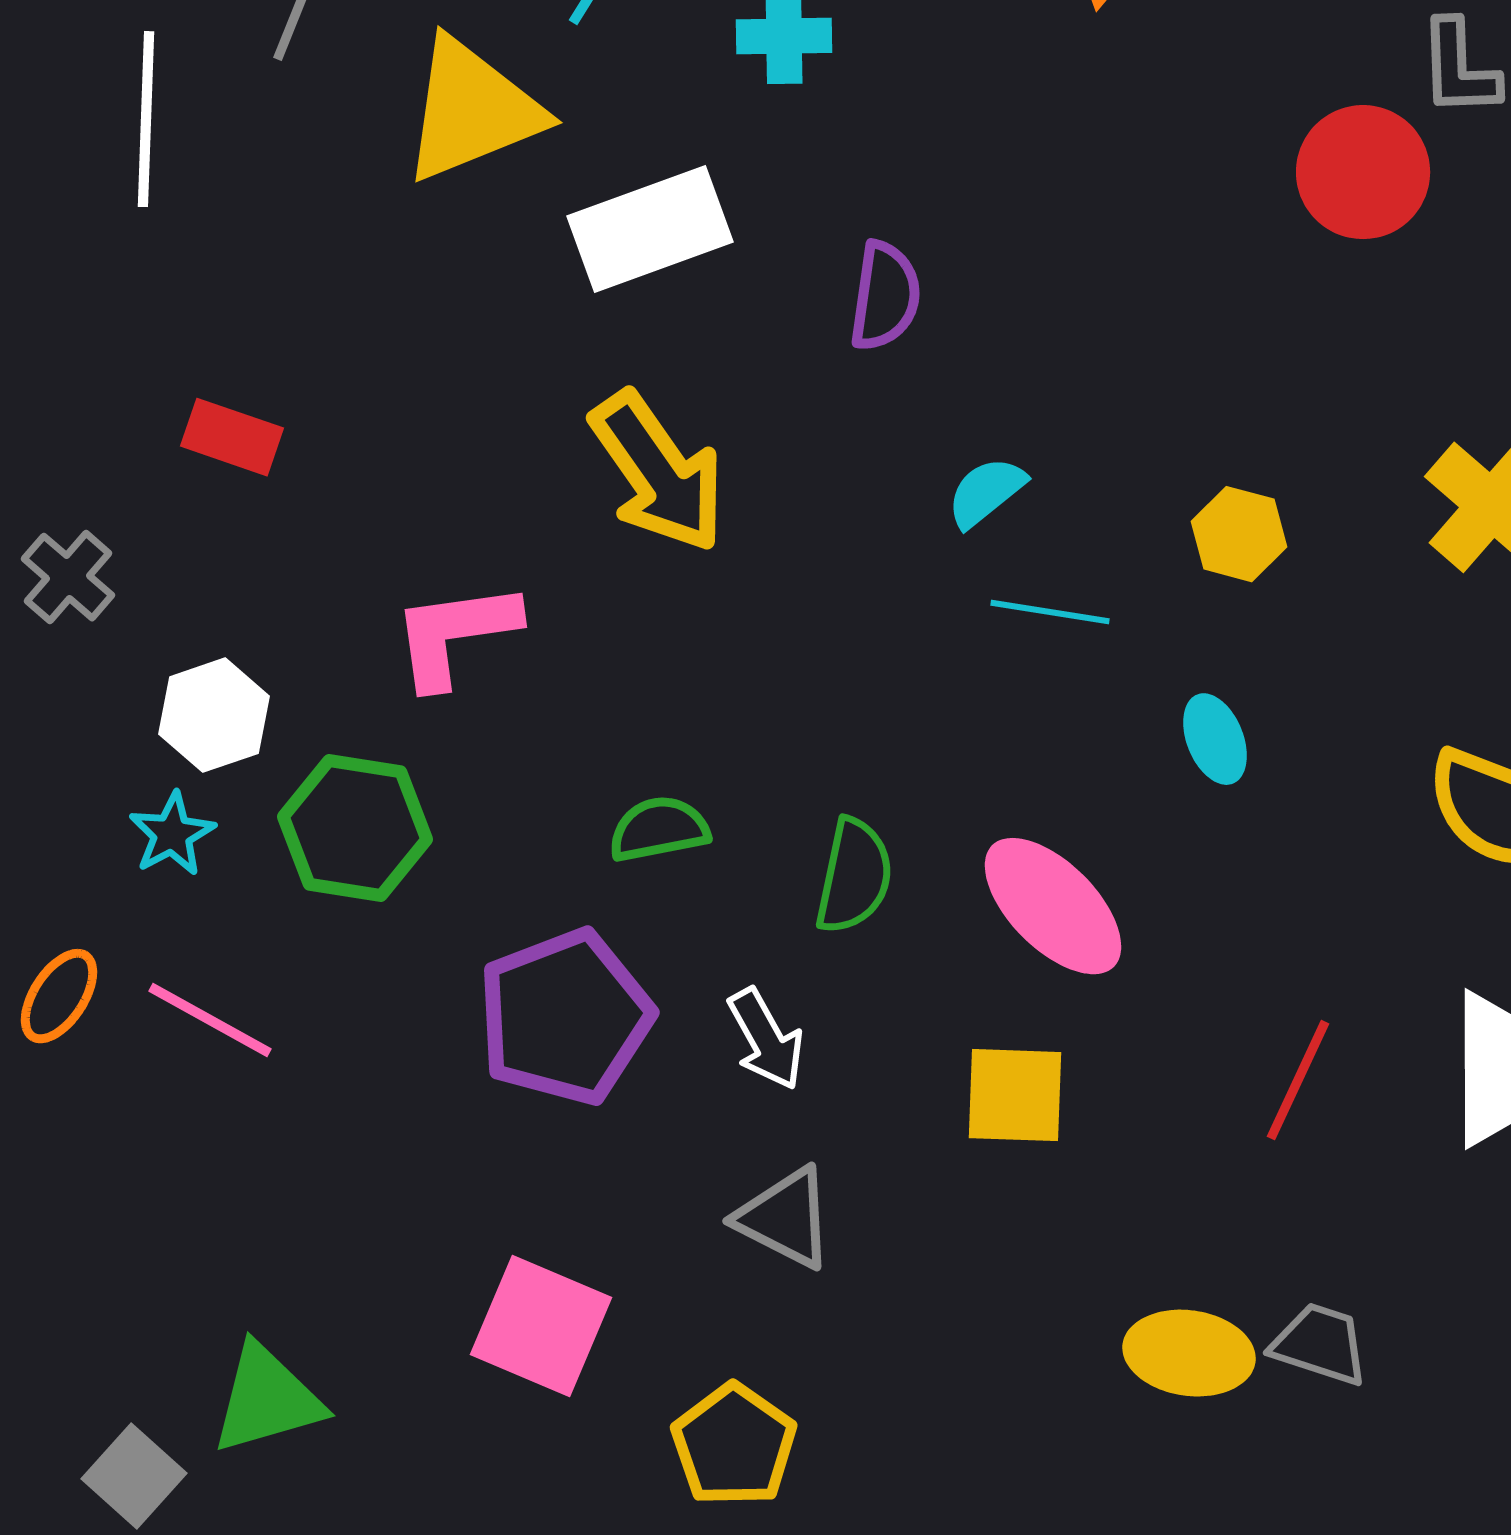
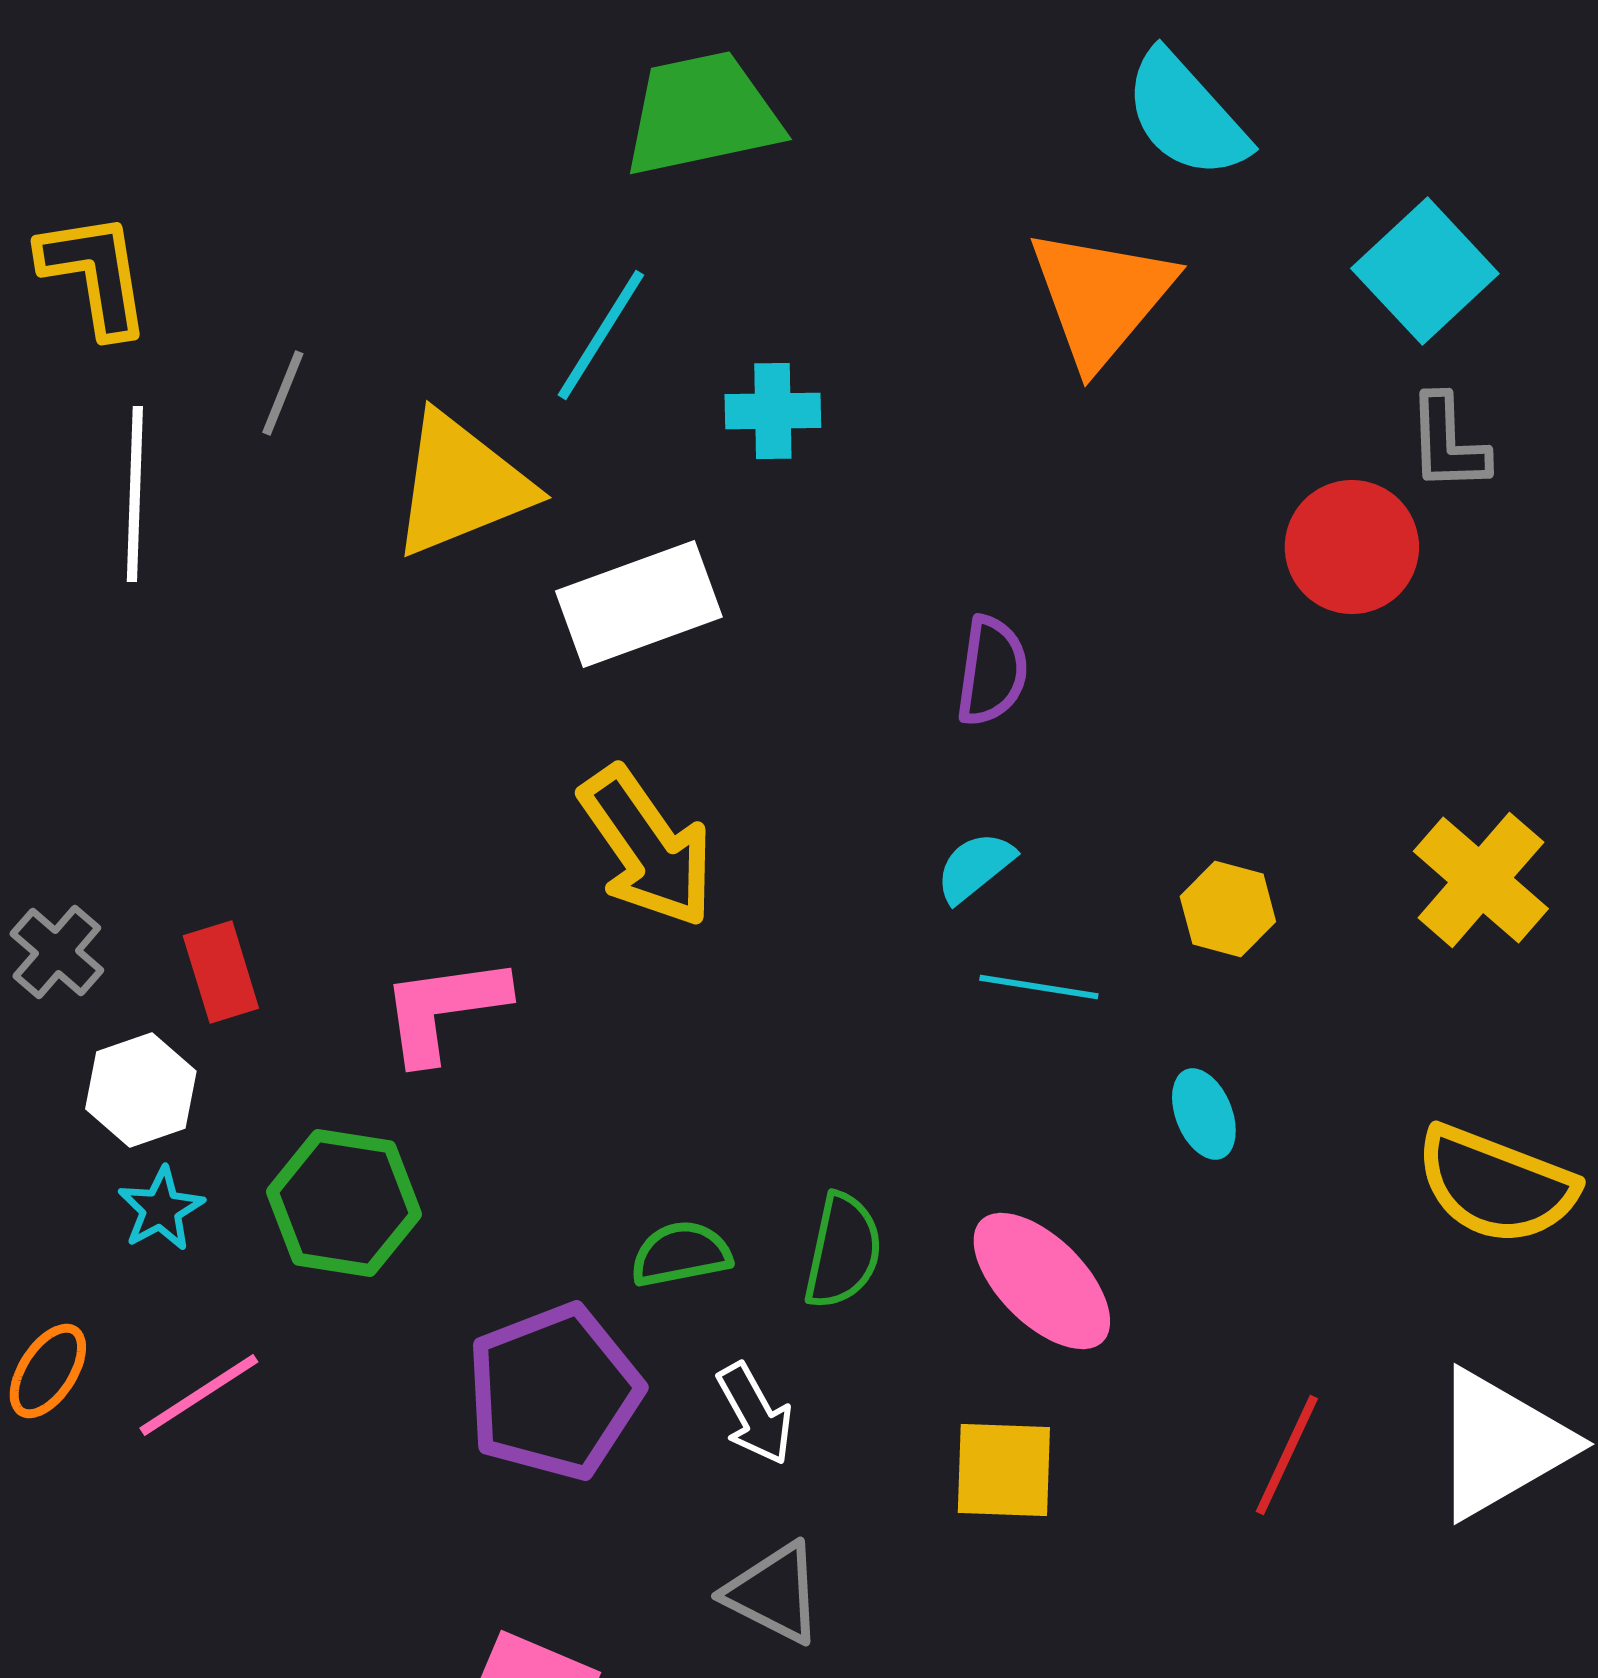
purple semicircle: (885, 296) -> (992, 671), moved
red rectangle: (232, 437) -> (221, 972), moved, turned 54
white hexagon: (214, 715) -> (141, 1090), moved
green semicircle: (659, 829) -> (681, 1254), moved
pink line: (210, 1020) -> (199, 1395), turned -62

